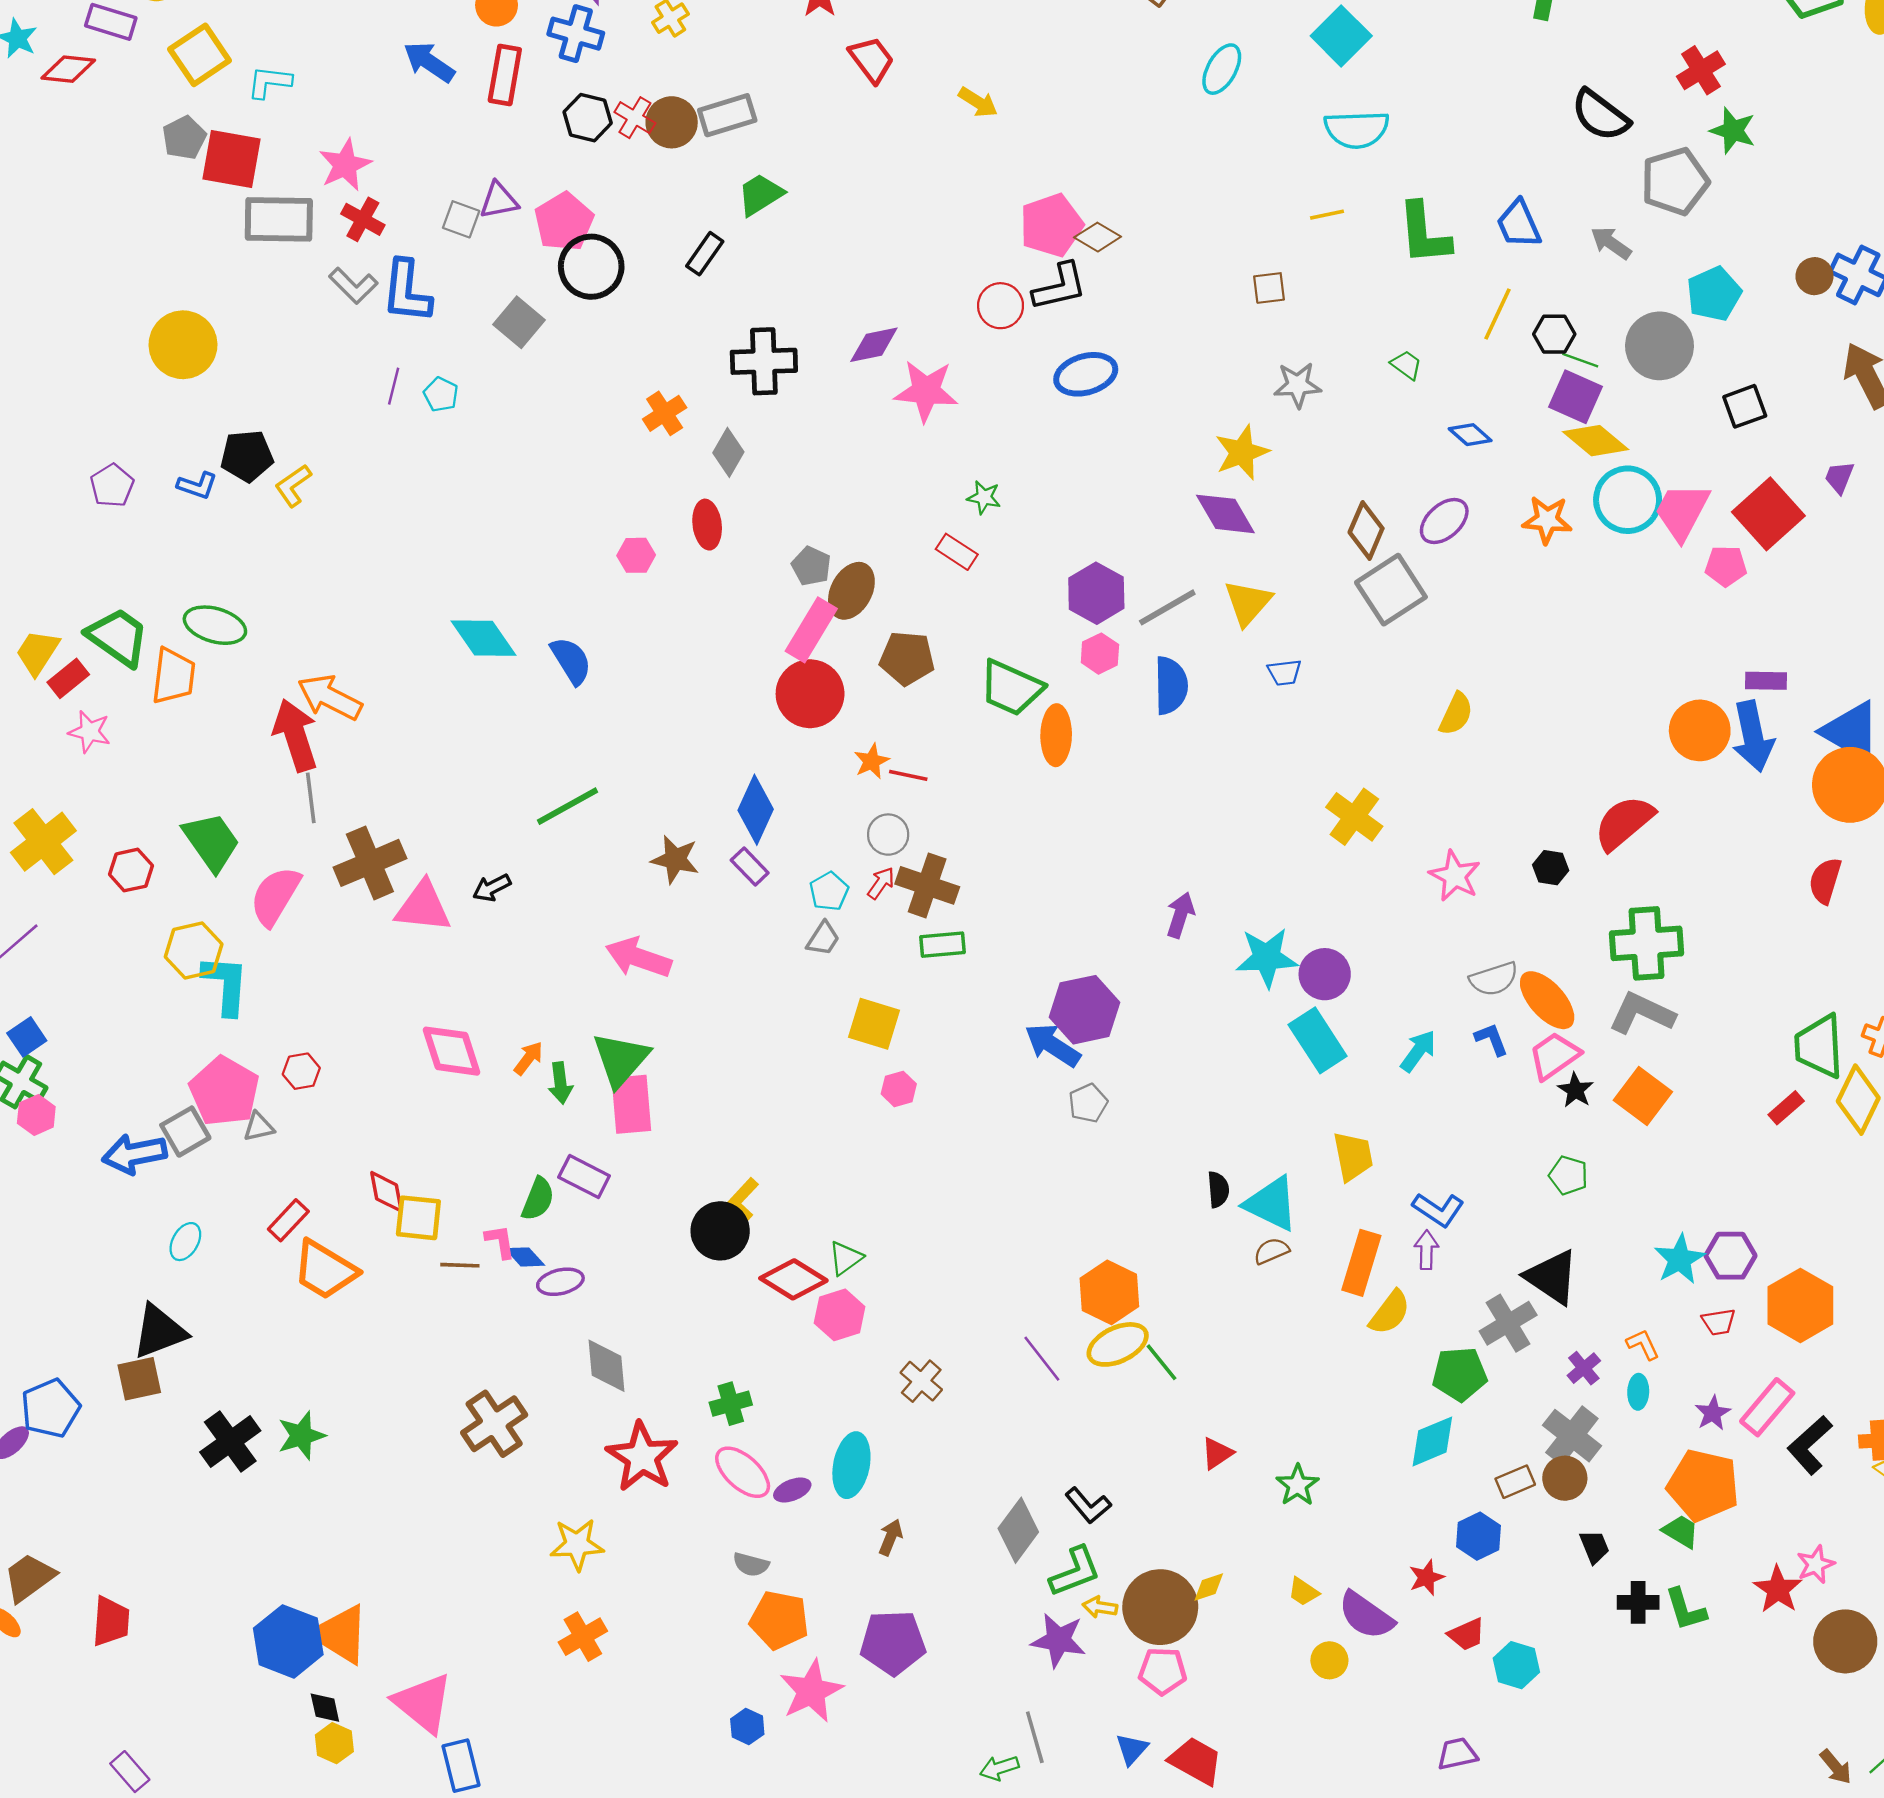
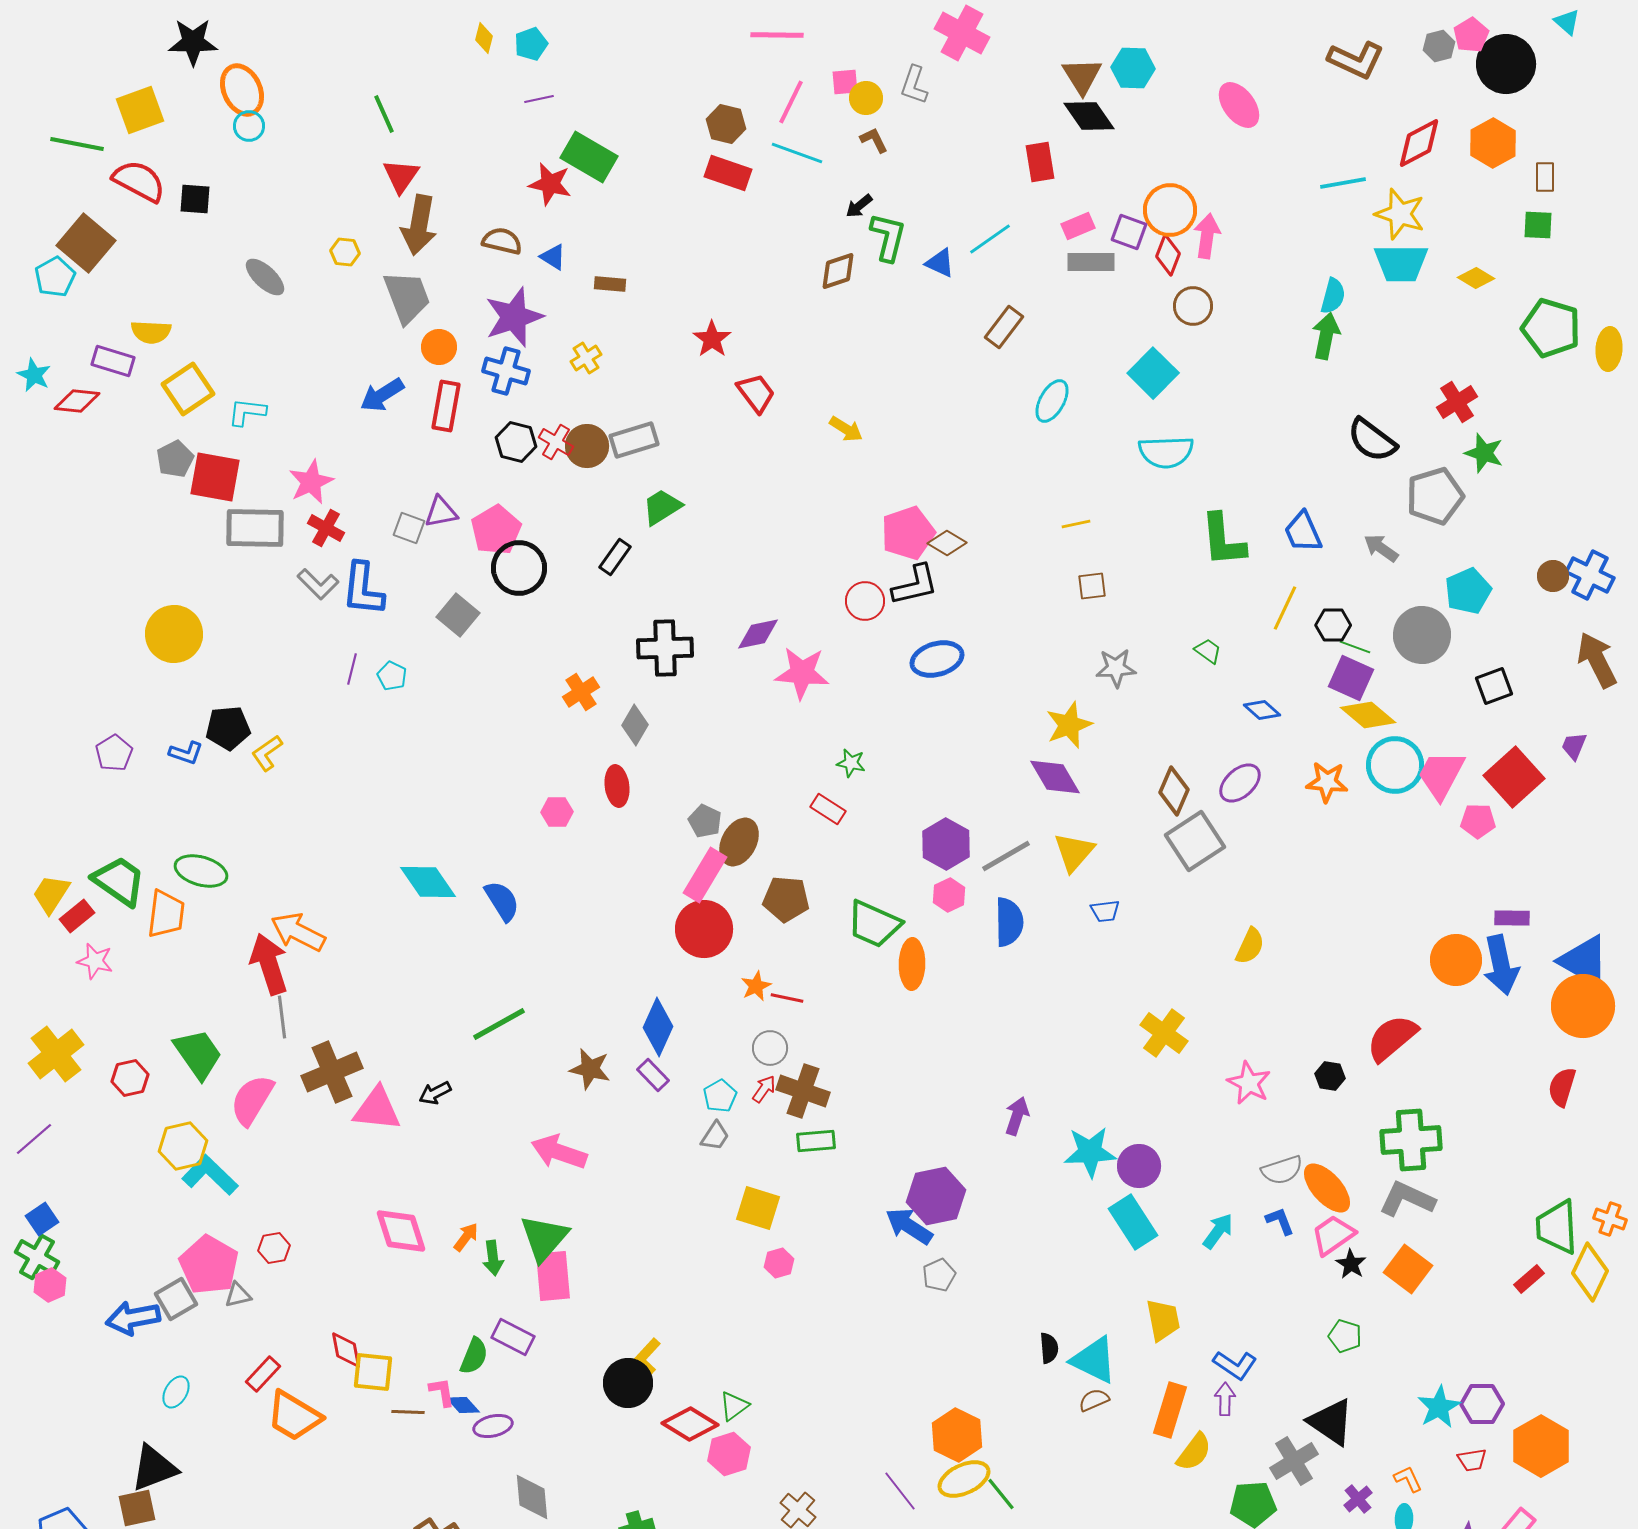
blue arrow: (429, 62) -> (382, 395), turned -66
yellow line: (1327, 215) -> (1076, 524), moved
cyan L-shape: (226, 985) -> (210, 1175), turned -50

